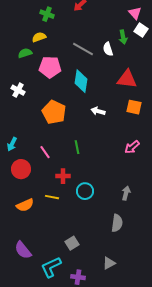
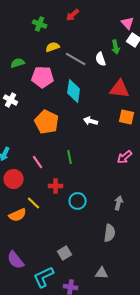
yellow semicircle: (39, 37) -> (53, 47), moved
yellow line: (52, 197) -> (34, 203), moved, turned 32
gray triangle: (109, 263) -> (102, 273), turned 32

